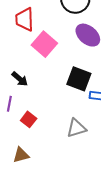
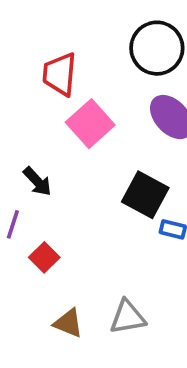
gray triangle: (76, 128) -> (128, 317), moved
brown triangle: (21, 155) -> (68, 323), moved, turned 30

